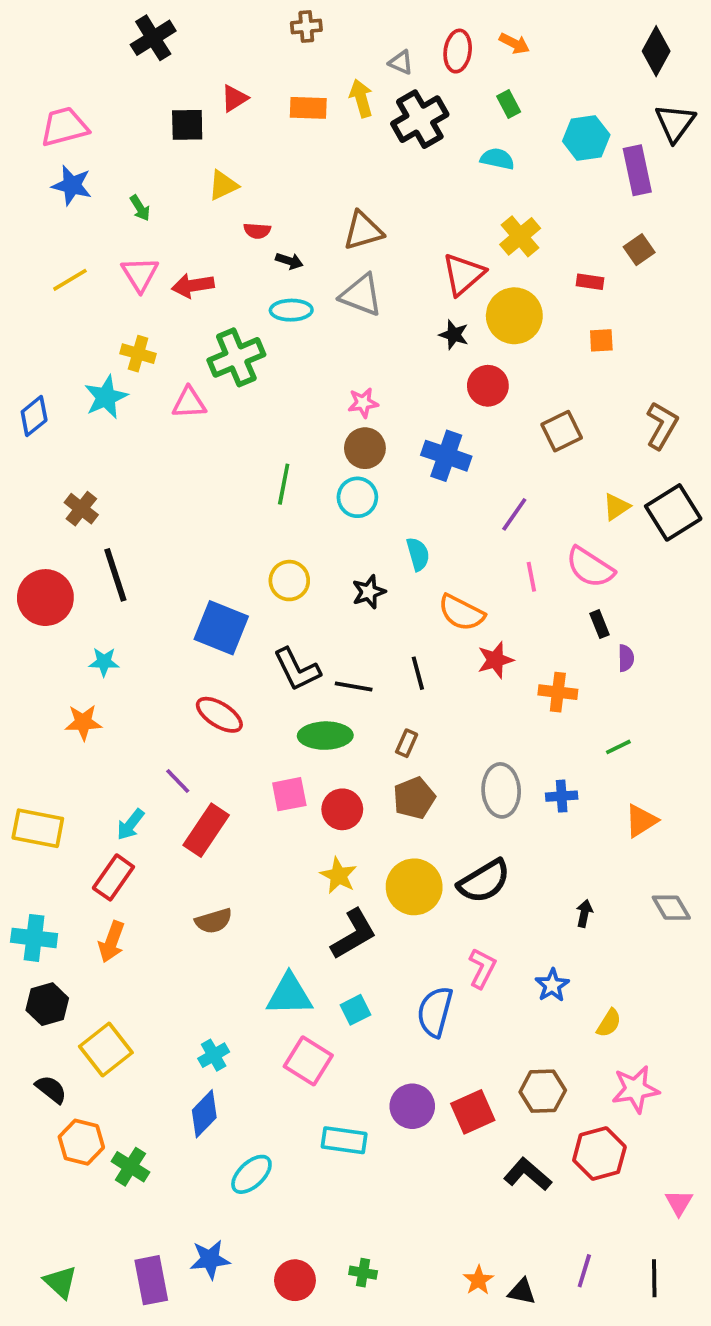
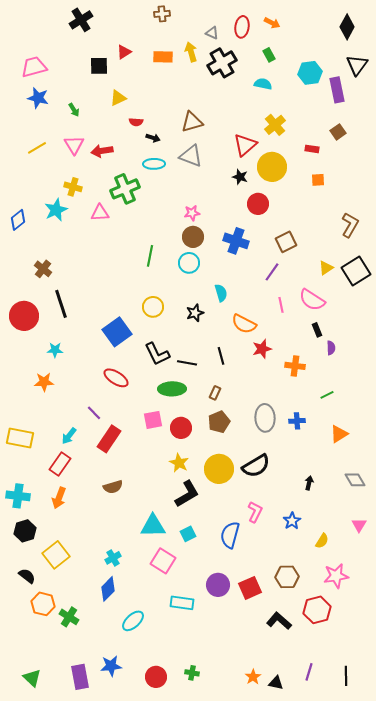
brown square: (562, 431) -> (286, 242), moved
blue square: (221, 628) -> (117, 332), turned 32
pink triangle: (679, 1203) -> (359, 525), moved

